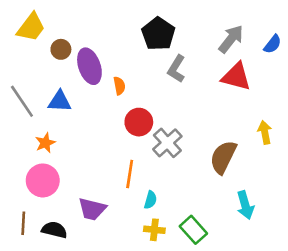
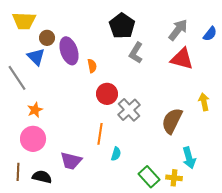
yellow trapezoid: (31, 27) -> (24, 21), turned 55
blue triangle: (60, 101) -> (36, 57), moved, turned 42
yellow cross: (154, 230) -> (174, 178), moved

